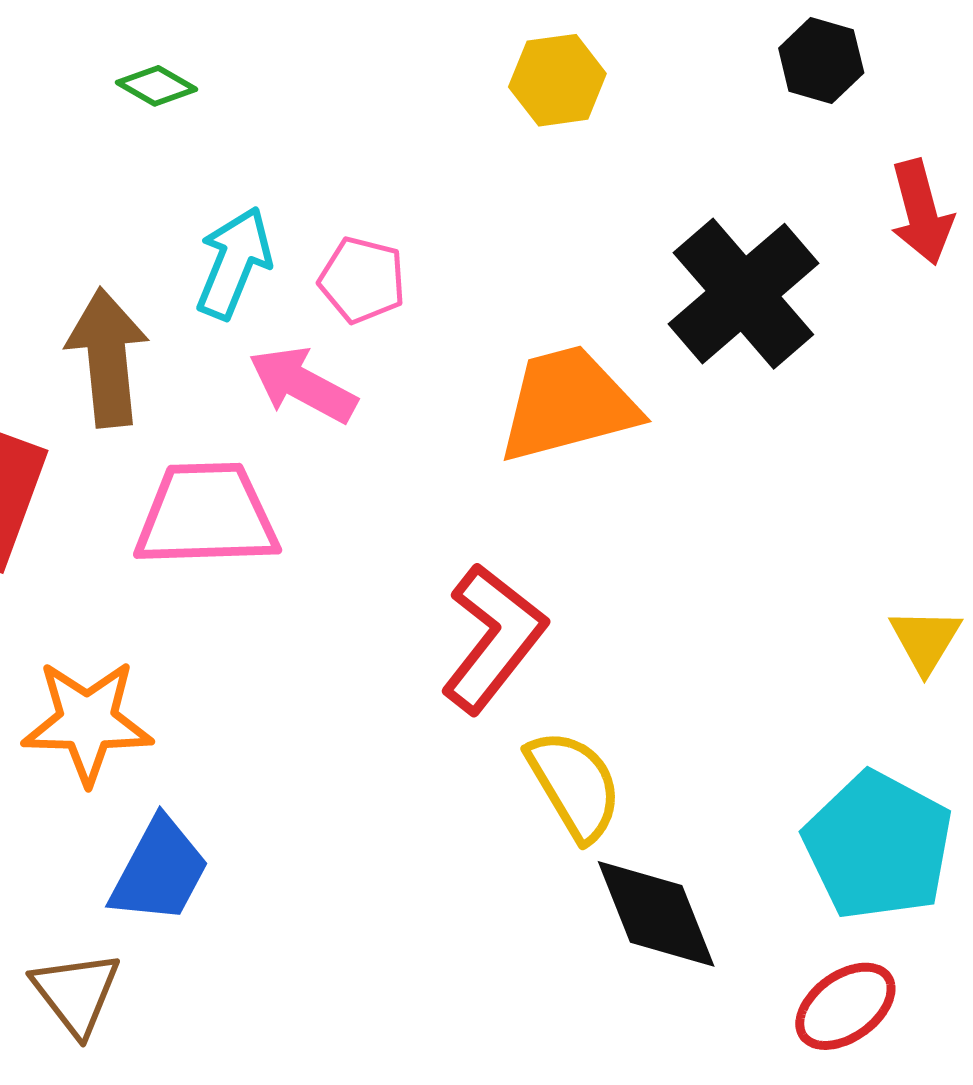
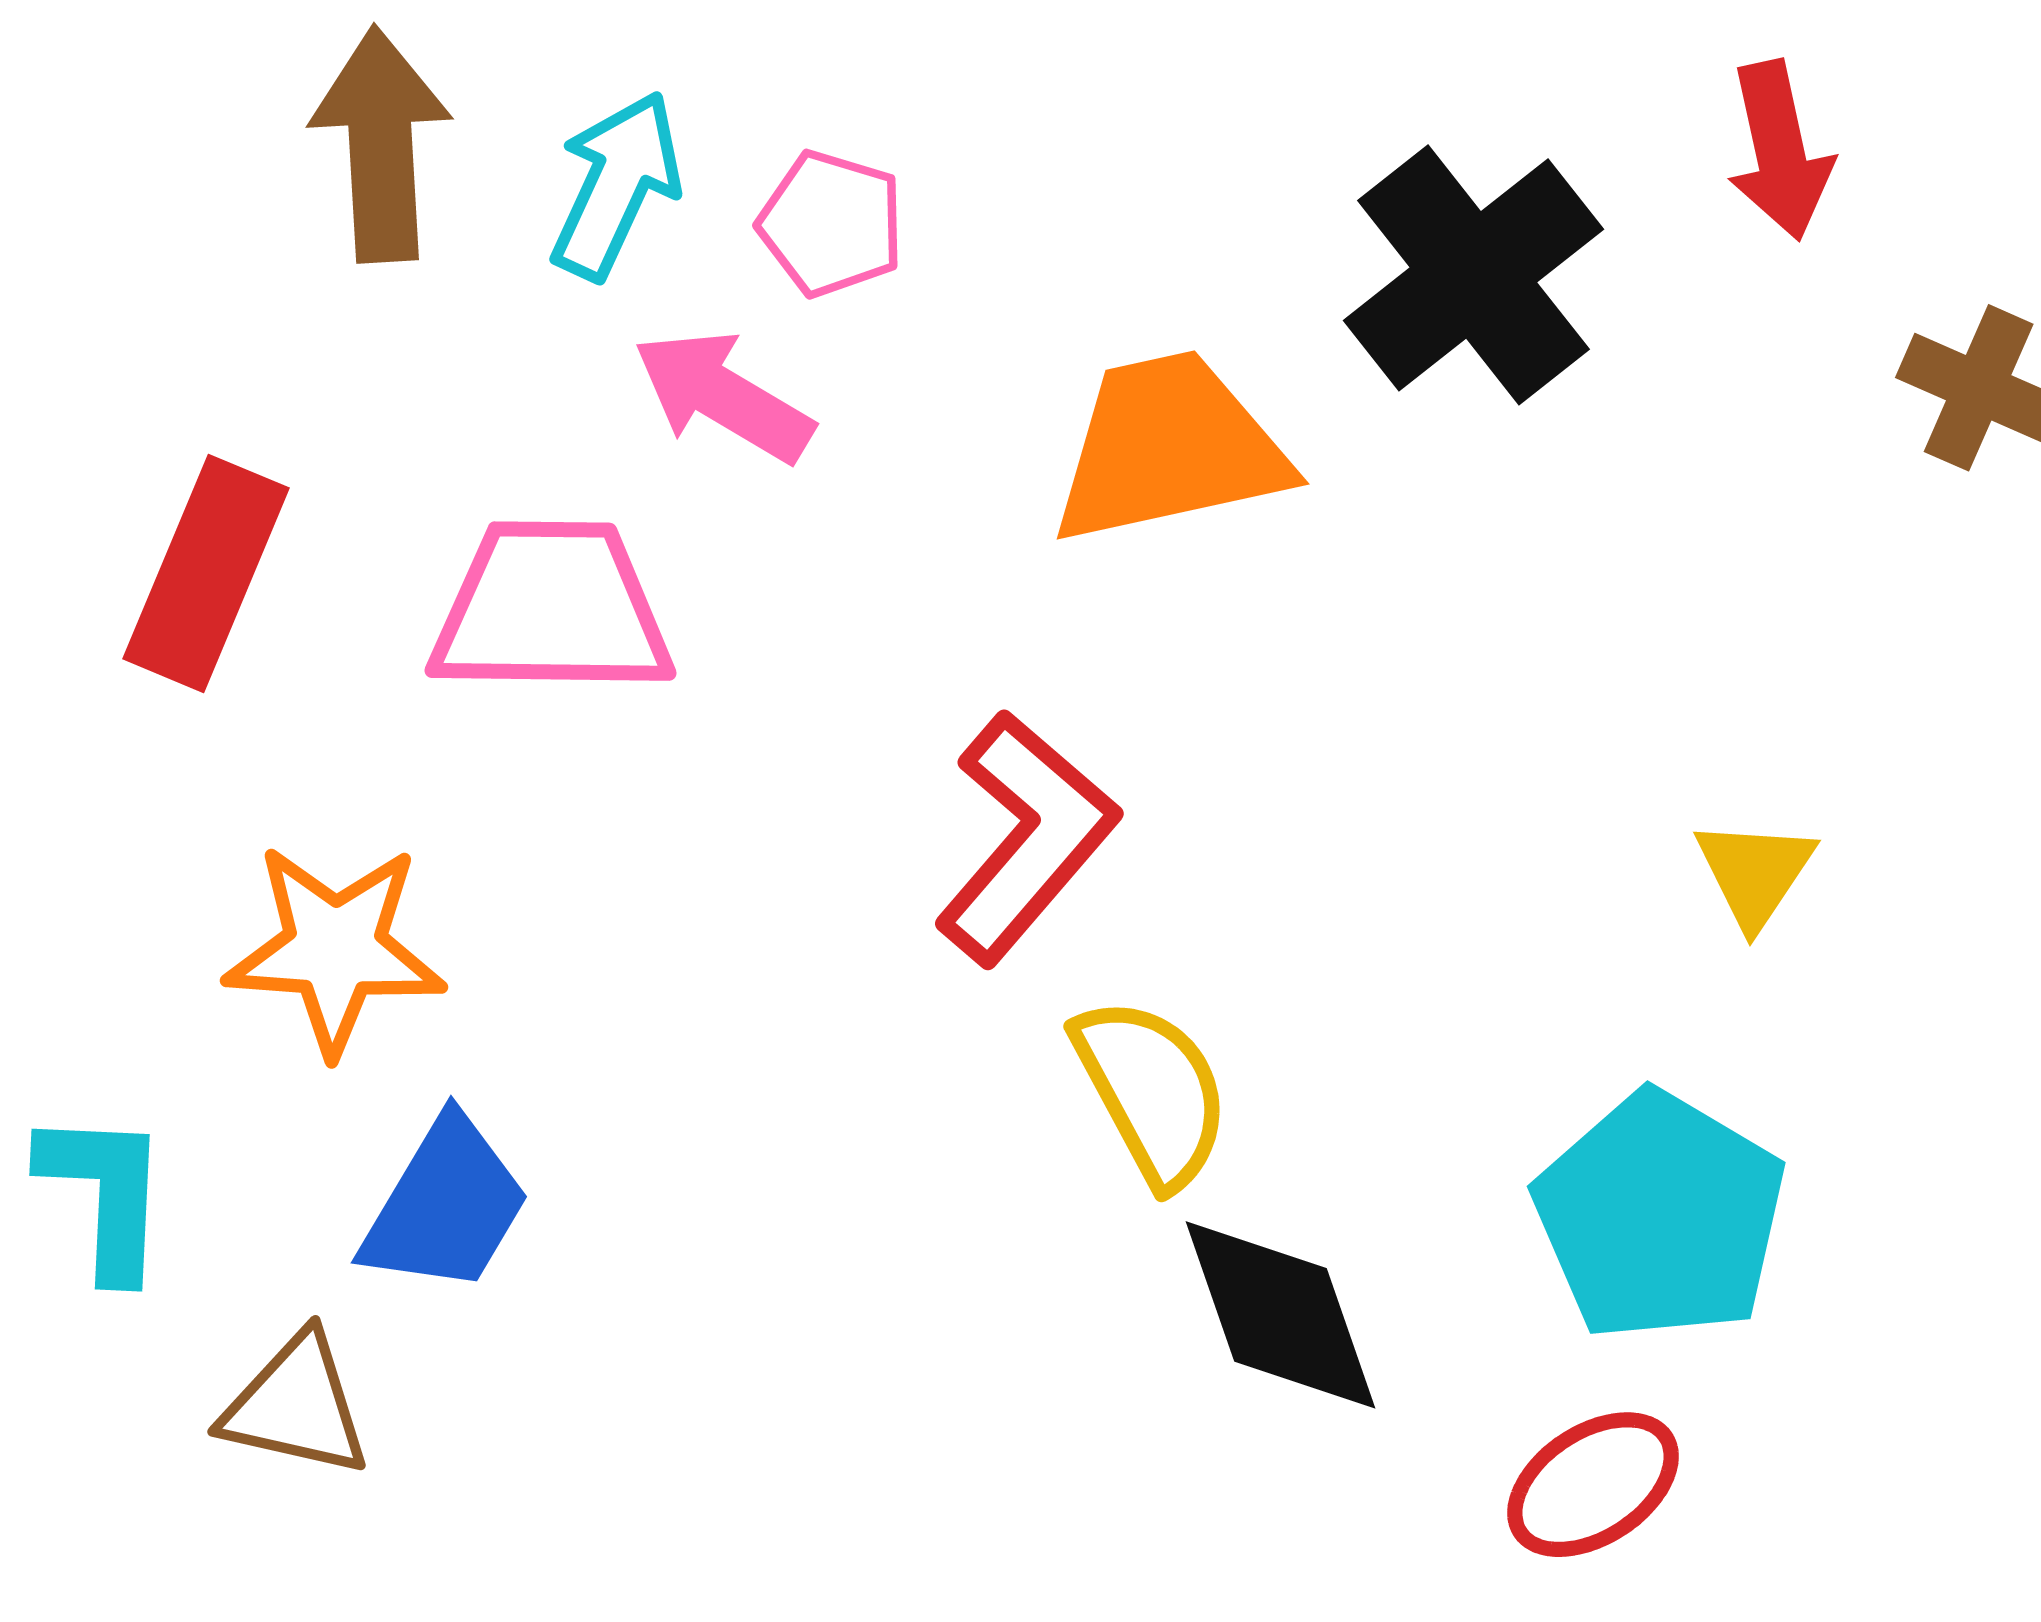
brown arrow: (107, 358) -> (381, 144), moved
brown triangle: (76, 993) -> (296, 1406), turned -42

